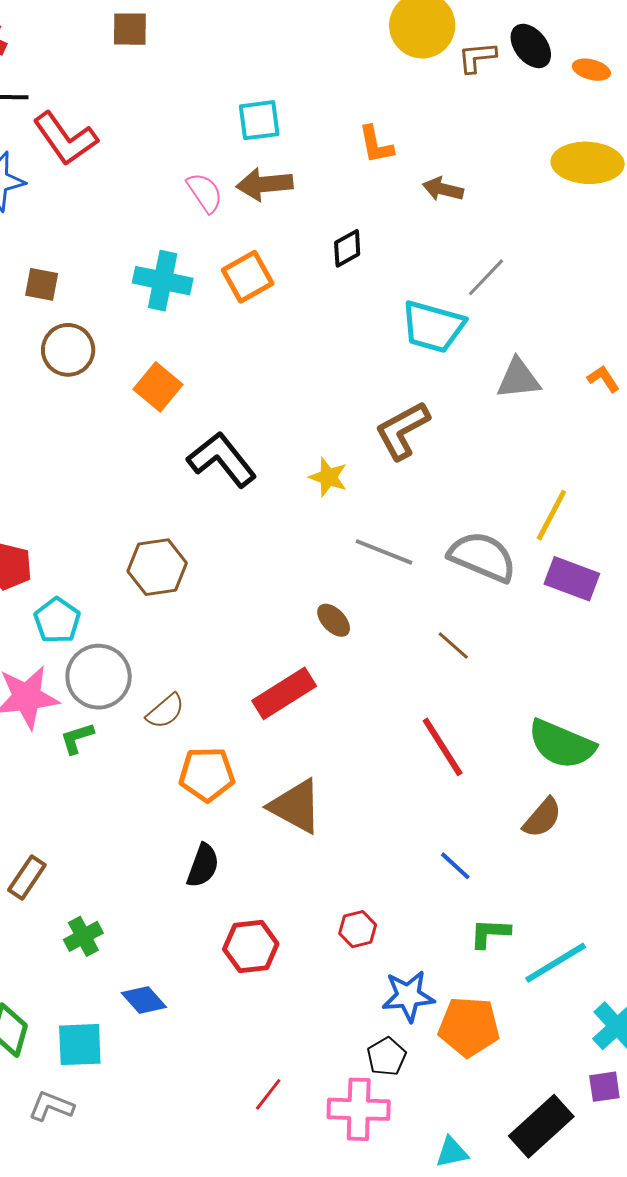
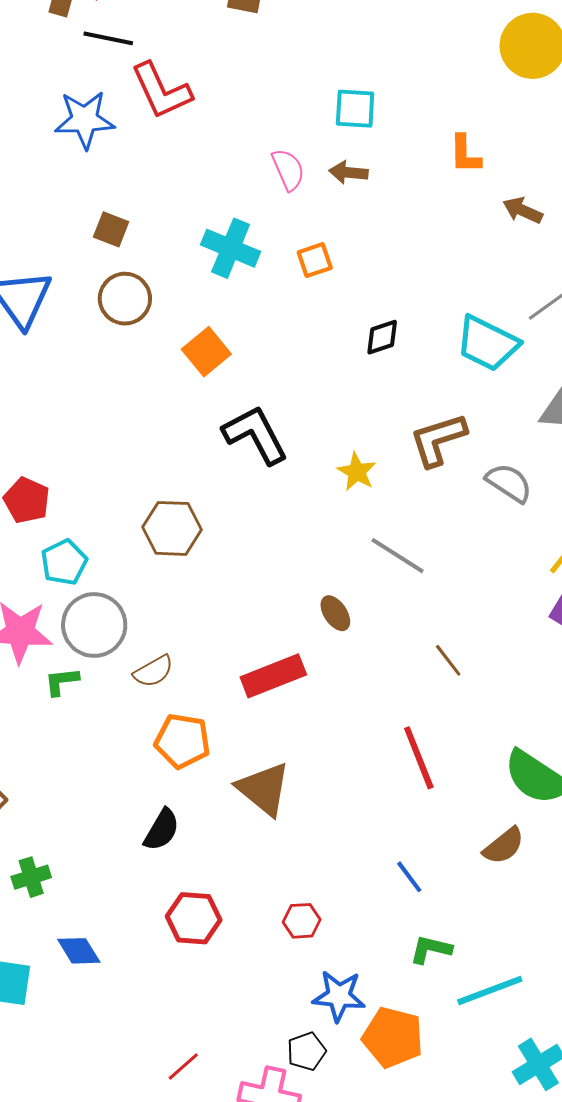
brown arrow: (265, 184) -> (349, 172), size x0.7
black diamond: (347, 248) -> (382, 337), moved
orange square: (248, 277) -> (315, 260), size x0.7
gray semicircle: (482, 557) -> (509, 483), moved, size x0.7

